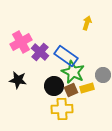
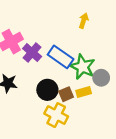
green star: (73, 72) -> (83, 67), moved
yellow cross: (62, 109) -> (56, 115), turned 30

